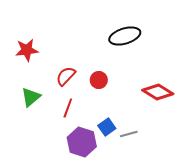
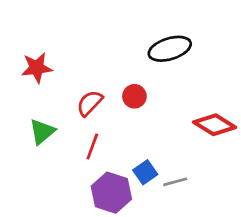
red circle: (99, 80) -> (134, 96), moved

